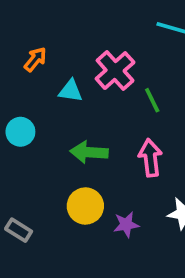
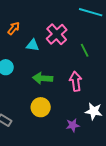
green line: (152, 100) -> (85, 50), moved
purple star: (126, 225) -> (73, 125), moved

